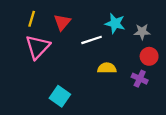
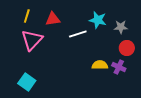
red triangle: (62, 22) -> (53, 19), turned 42
yellow semicircle: (107, 68) -> (100, 65), moved
cyan square: (60, 96) -> (27, 82), moved

